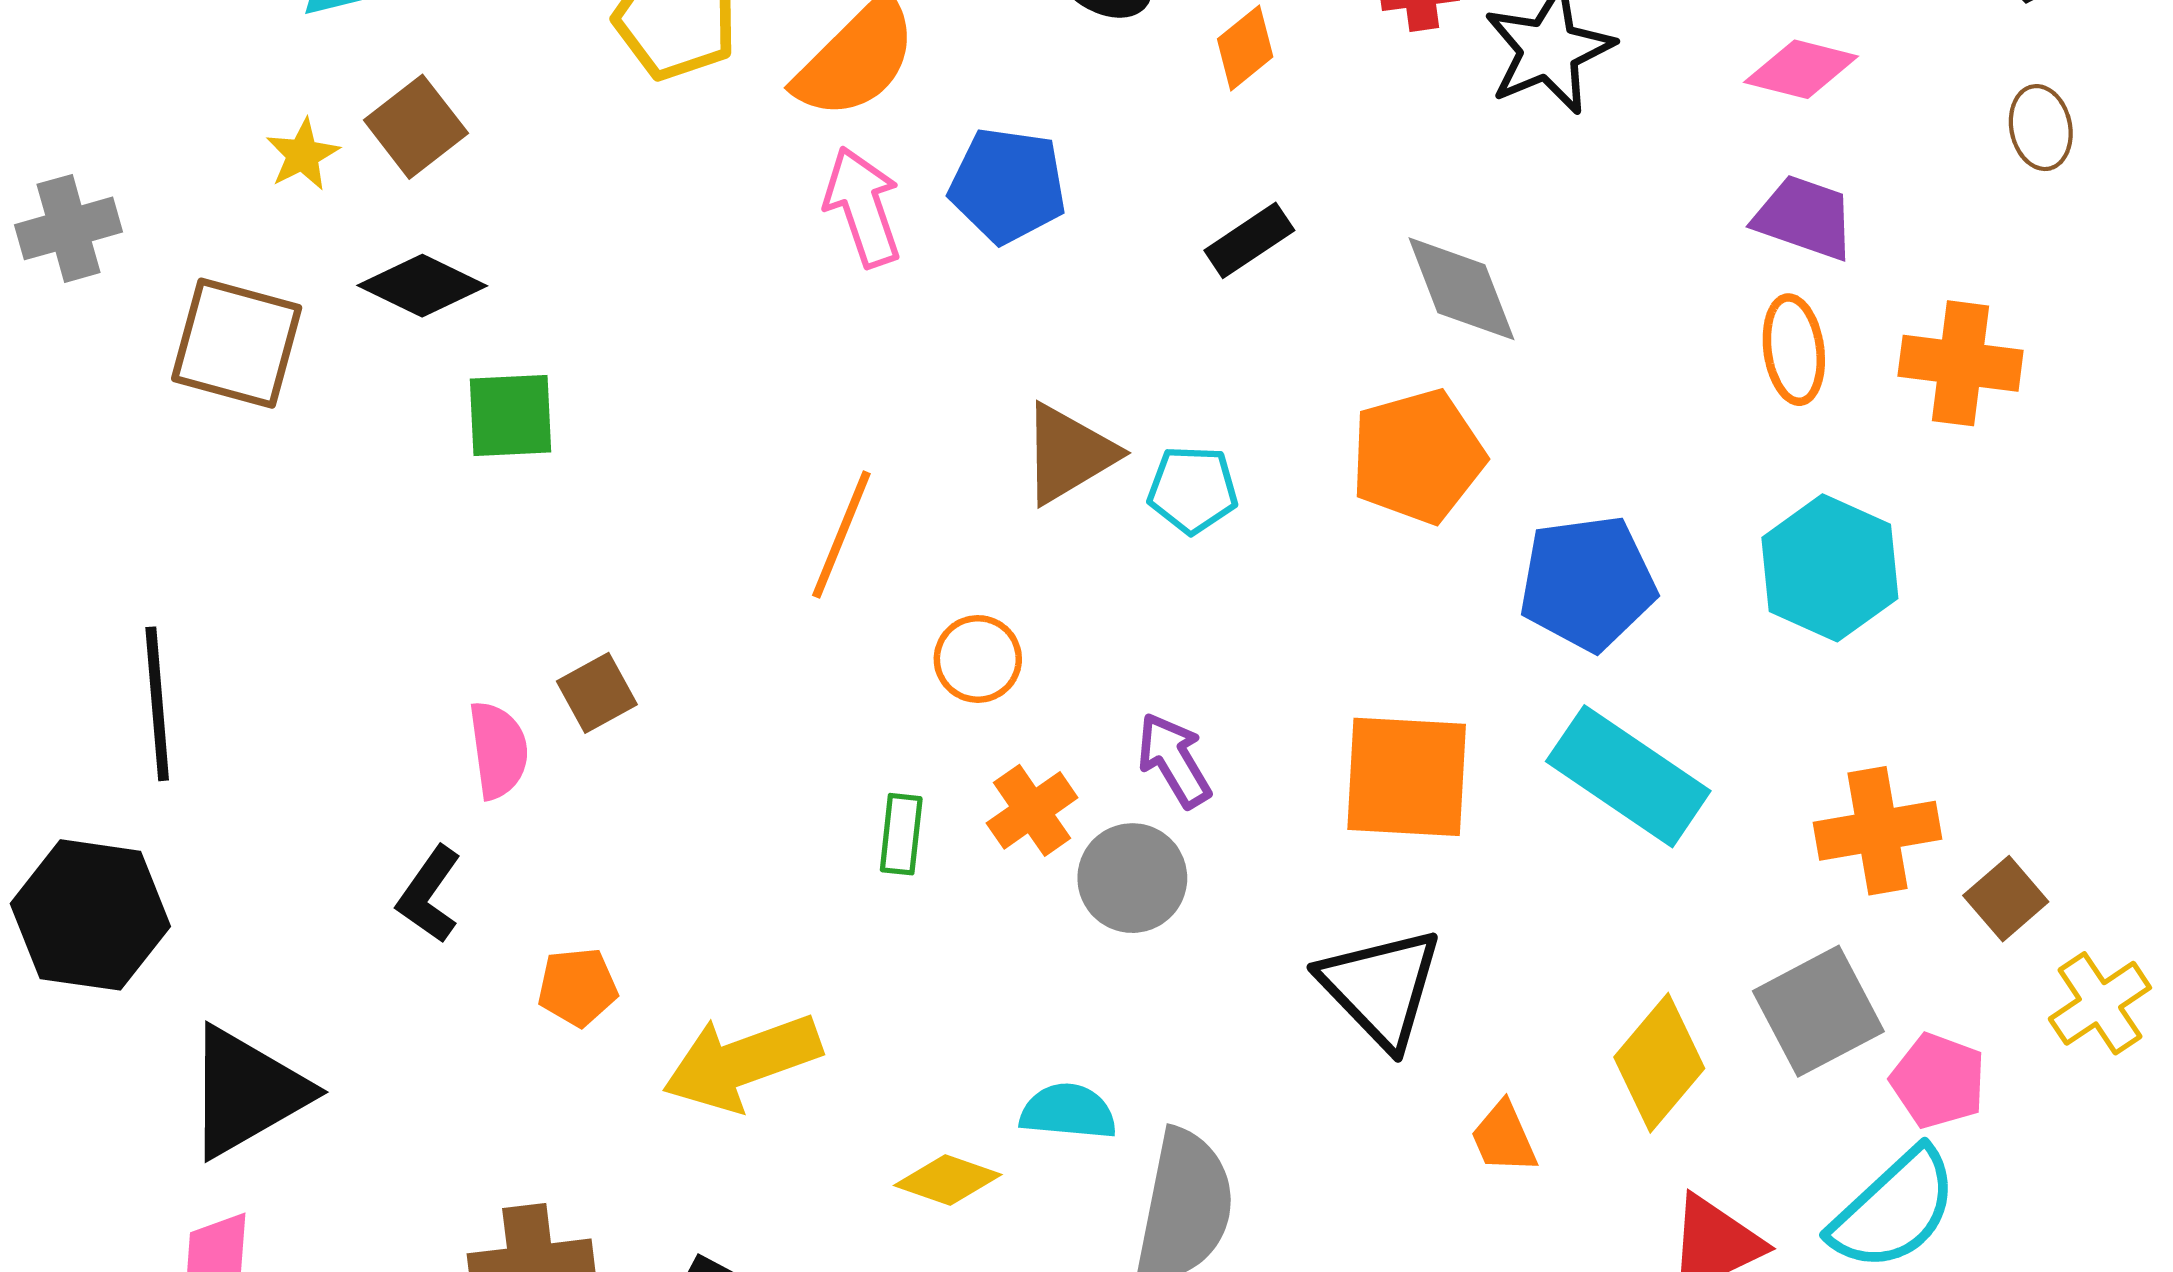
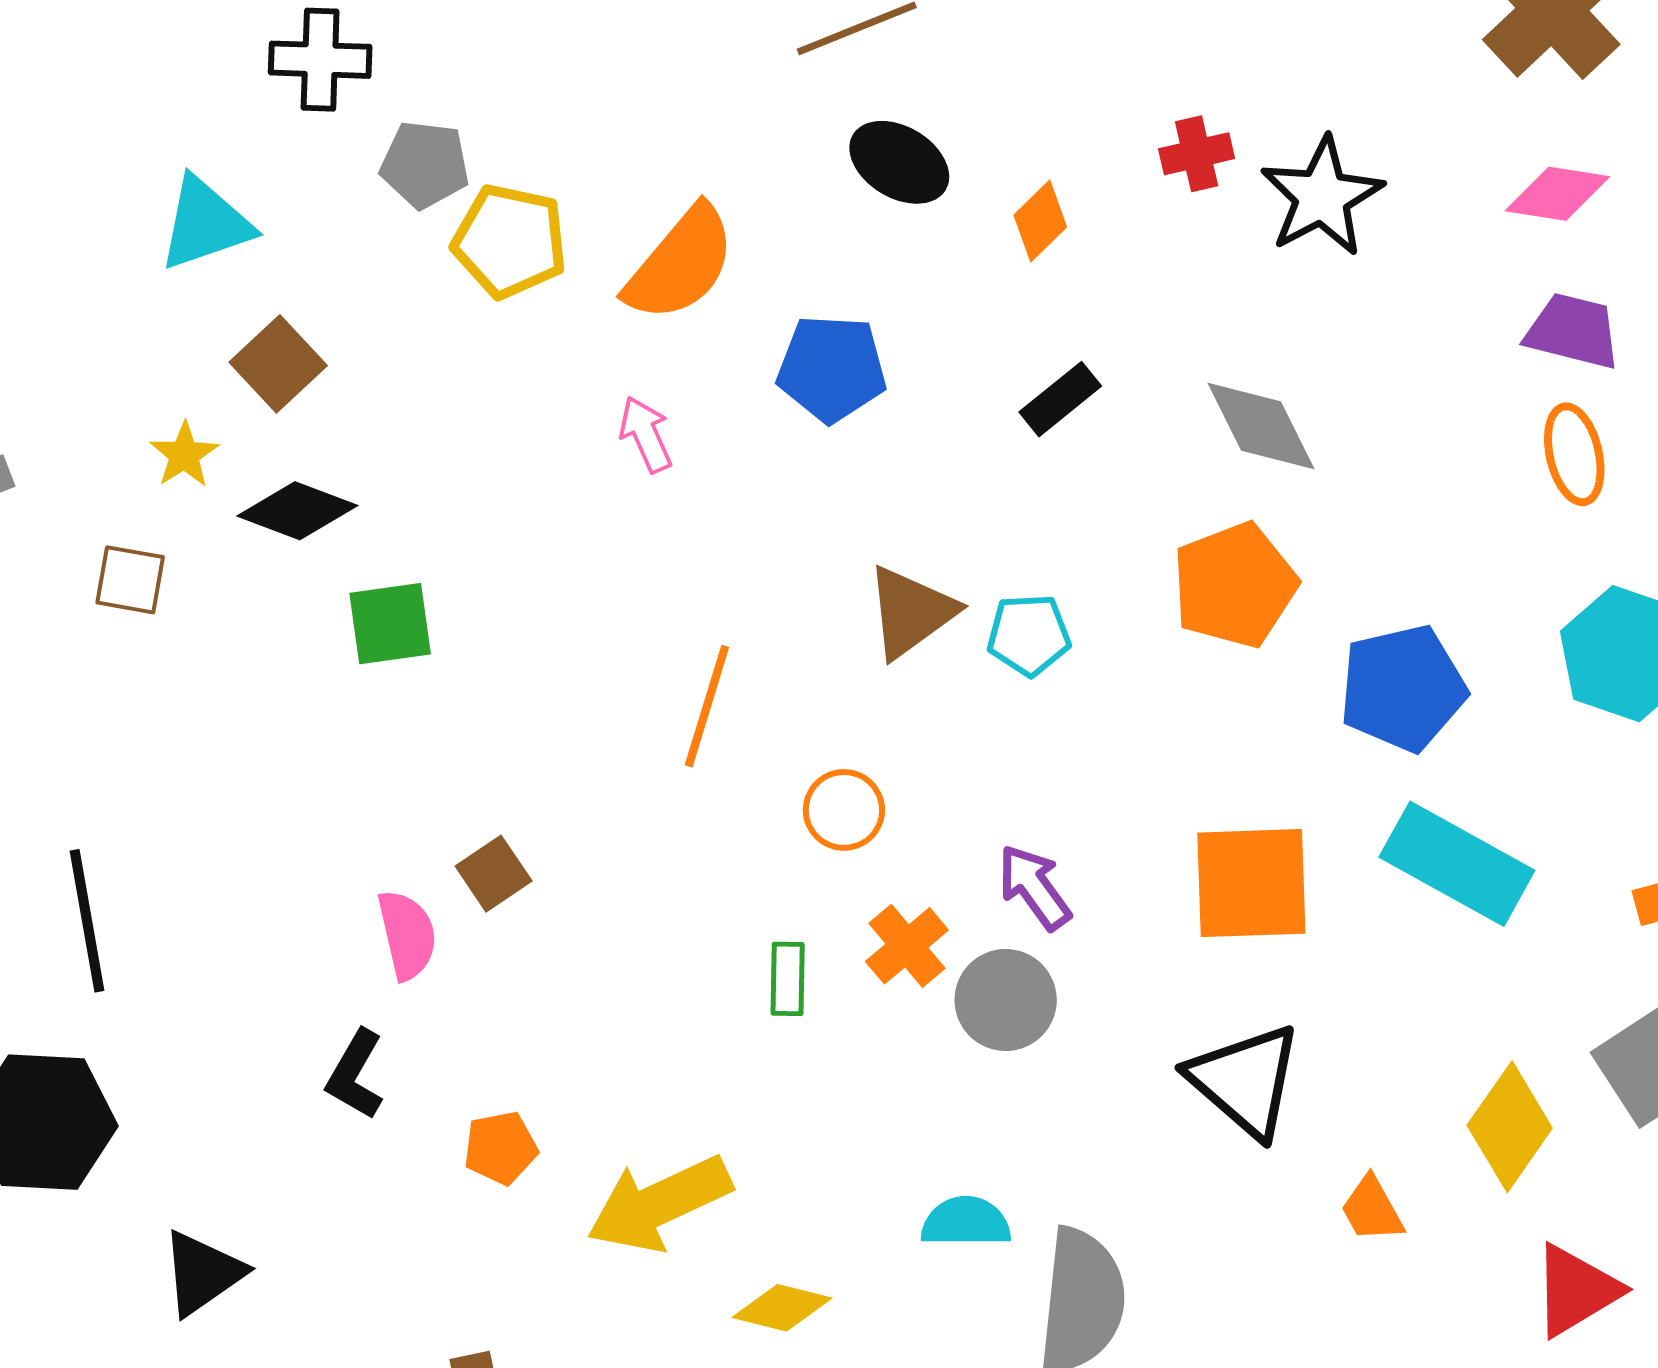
yellow star: (303, 155) -> (184, 455), moved
pink arrow: (863, 207) -> (646, 434), moved, size x0.7
brown square: (237, 343) -> (130, 580), size x0.6
black triangle: (246, 1092) -> (202, 1273), size x0.7
yellow diamond: (948, 1180) -> (782, 1308), moved

